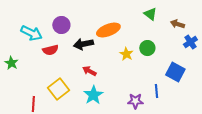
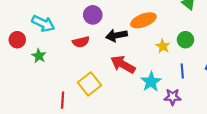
cyan arrow: (31, 33) -> (43, 24), moved
red arrow: (89, 71) -> (123, 65), size x1.6
blue line: (156, 91) -> (182, 71), moved
cyan star: (93, 95) -> (151, 82), moved

